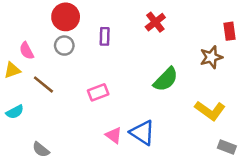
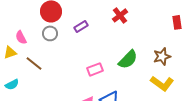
purple rectangle: (105, 36) -> (81, 26), turned 56
brown star: (211, 57) -> (162, 56), moved
pink rectangle: (98, 92) -> (95, 69), moved

